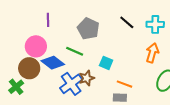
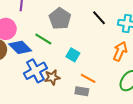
brown star: (87, 78) -> (52, 77), moved

